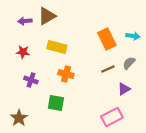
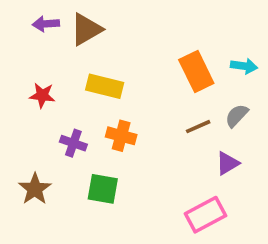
purple arrow: (25, 21) -> (46, 24), moved
purple cross: (31, 80) -> (73, 143), moved
brown star: (19, 118) -> (35, 189), moved

